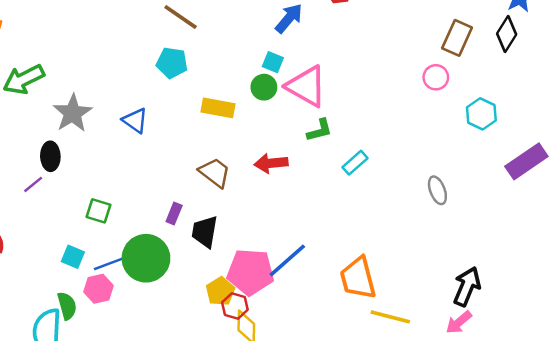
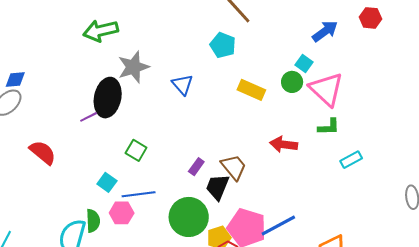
black ellipse: (50, 156) -> (108, 98), size x1.6
brown trapezoid: (215, 173) -> (234, 167), moved
green circle: (146, 258) -> (189, 217), moved

